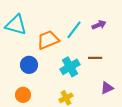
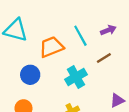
cyan line: (74, 30) -> (80, 36), turned -66
brown line: (95, 58) -> (104, 58), moved, turned -32

